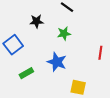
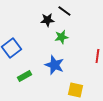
black star: (37, 21) -> (47, 20), moved

